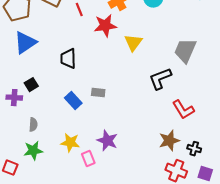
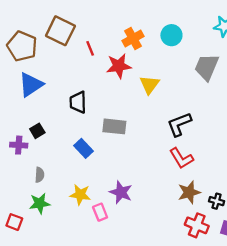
gray trapezoid: (185, 51) -> (207, 67), moved
gray rectangle: (98, 93) -> (114, 126), moved, size x1.5
red L-shape: (183, 110) -> (181, 158), moved

